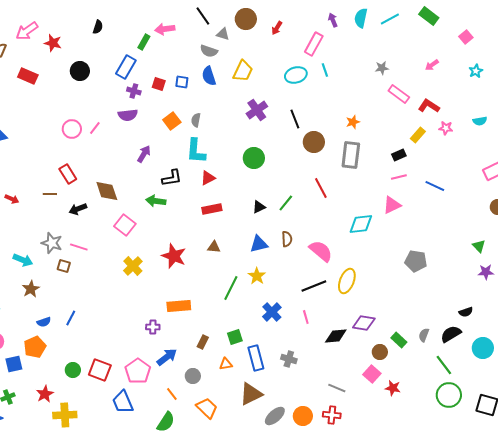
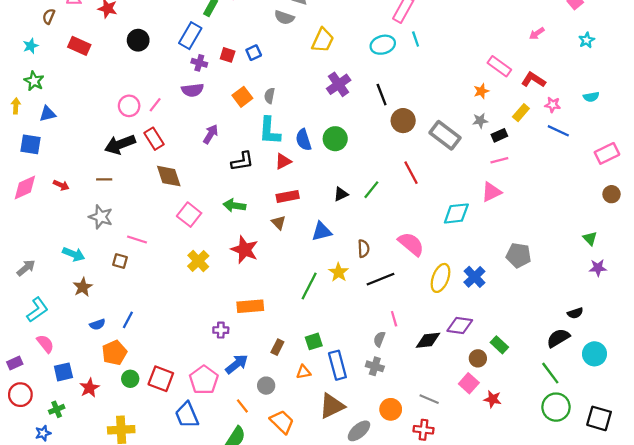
gray star: (382, 68) -> (480, 121), moved
blue semicircle: (209, 76) -> (303, 140), moved
blue square: (182, 82) -> (254, 53), turned -32
orange star: (353, 122) -> (481, 91), moved
gray rectangle: (351, 155) -> (445, 135), turned -60
red rectangle: (68, 174) -> (154, 139), moved
blue line: (435, 186) -> (558, 131), moved
green arrow: (156, 201) -> (234, 206), moved
black arrow: (78, 209) -> (120, 144), moved, size x1.5
brown semicircle: (287, 239) -> (363, 249), moved
gray star: (52, 243) -> (101, 217), moved
blue triangle: (259, 244) -> (322, 232), moved
brown triangle: (214, 247) -> (279, 222), moved, turned 40
black line: (314, 286) -> (380, 279), moved
blue cross: (272, 312) -> (474, 277), moved
gray semicircle: (424, 335) -> (379, 339), moved
orange pentagon: (35, 347) -> (114, 353), moved
red star: (45, 394) -> (89, 388), moved
orange circle: (303, 416) -> (391, 409), moved

